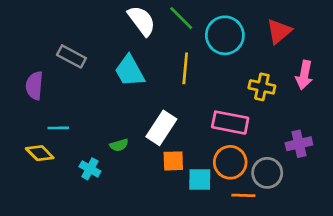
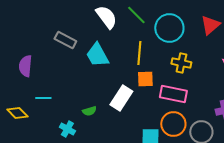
gray rectangle: (71, 56) -> (65, 40), moved
yellow cross: (262, 87) -> (181, 63), moved
yellow diamond: (40, 153) -> (17, 113), moved
orange square: (173, 161) -> (145, 79), moved

